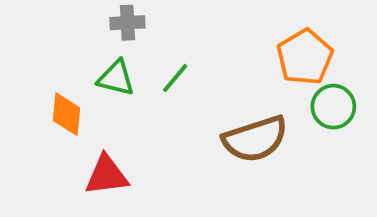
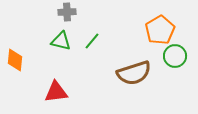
orange diamond: (66, 114) -> (15, 60), moved

